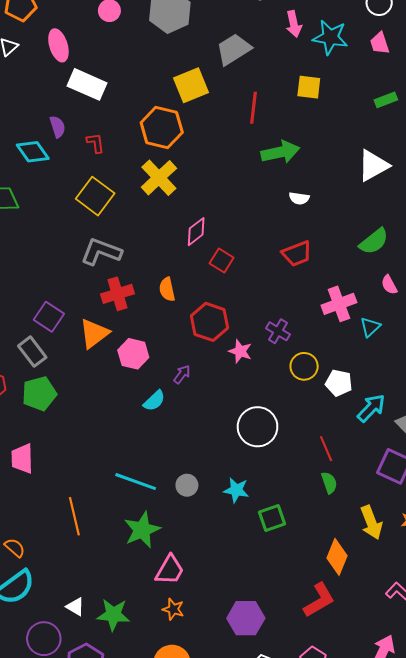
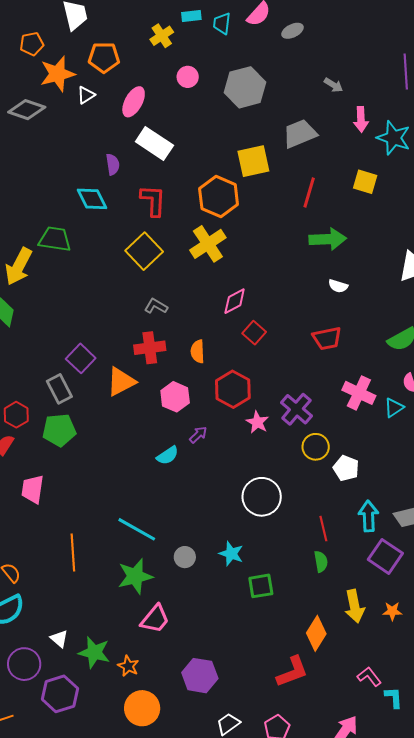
pink ellipse: (58, 45) -> (134, 102), turned 36
purple semicircle: (58, 127) -> (113, 164), moved
red L-shape: (95, 143) -> (153, 201), size x1.6
gray L-shape: (101, 252) -> (156, 306), moved, size x0.6
pink cross: (339, 304) -> (359, 393), turned 36
cyan triangle: (370, 327) -> (394, 408), moved
purple cross: (278, 331) -> (296, 409), size x1.4
pink hexagon: (133, 354) -> (175, 397), moved
cyan arrow: (371, 408) -> (368, 516), moved, turned -56
gray circle: (187, 485) -> (185, 557), moved
orange star: (173, 609) -> (128, 666), moved
purple hexagon: (246, 618) -> (200, 676), moved

